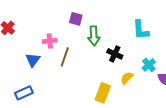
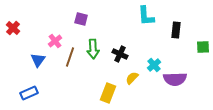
cyan L-shape: (141, 30) -> (146, 16), moved
green arrow: (94, 36) -> (93, 49), moved
pink cross: (50, 41) -> (55, 41), turned -32

